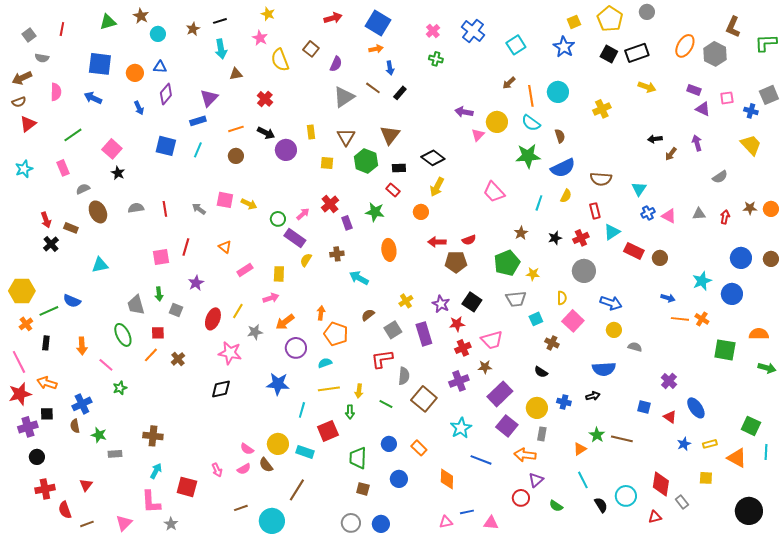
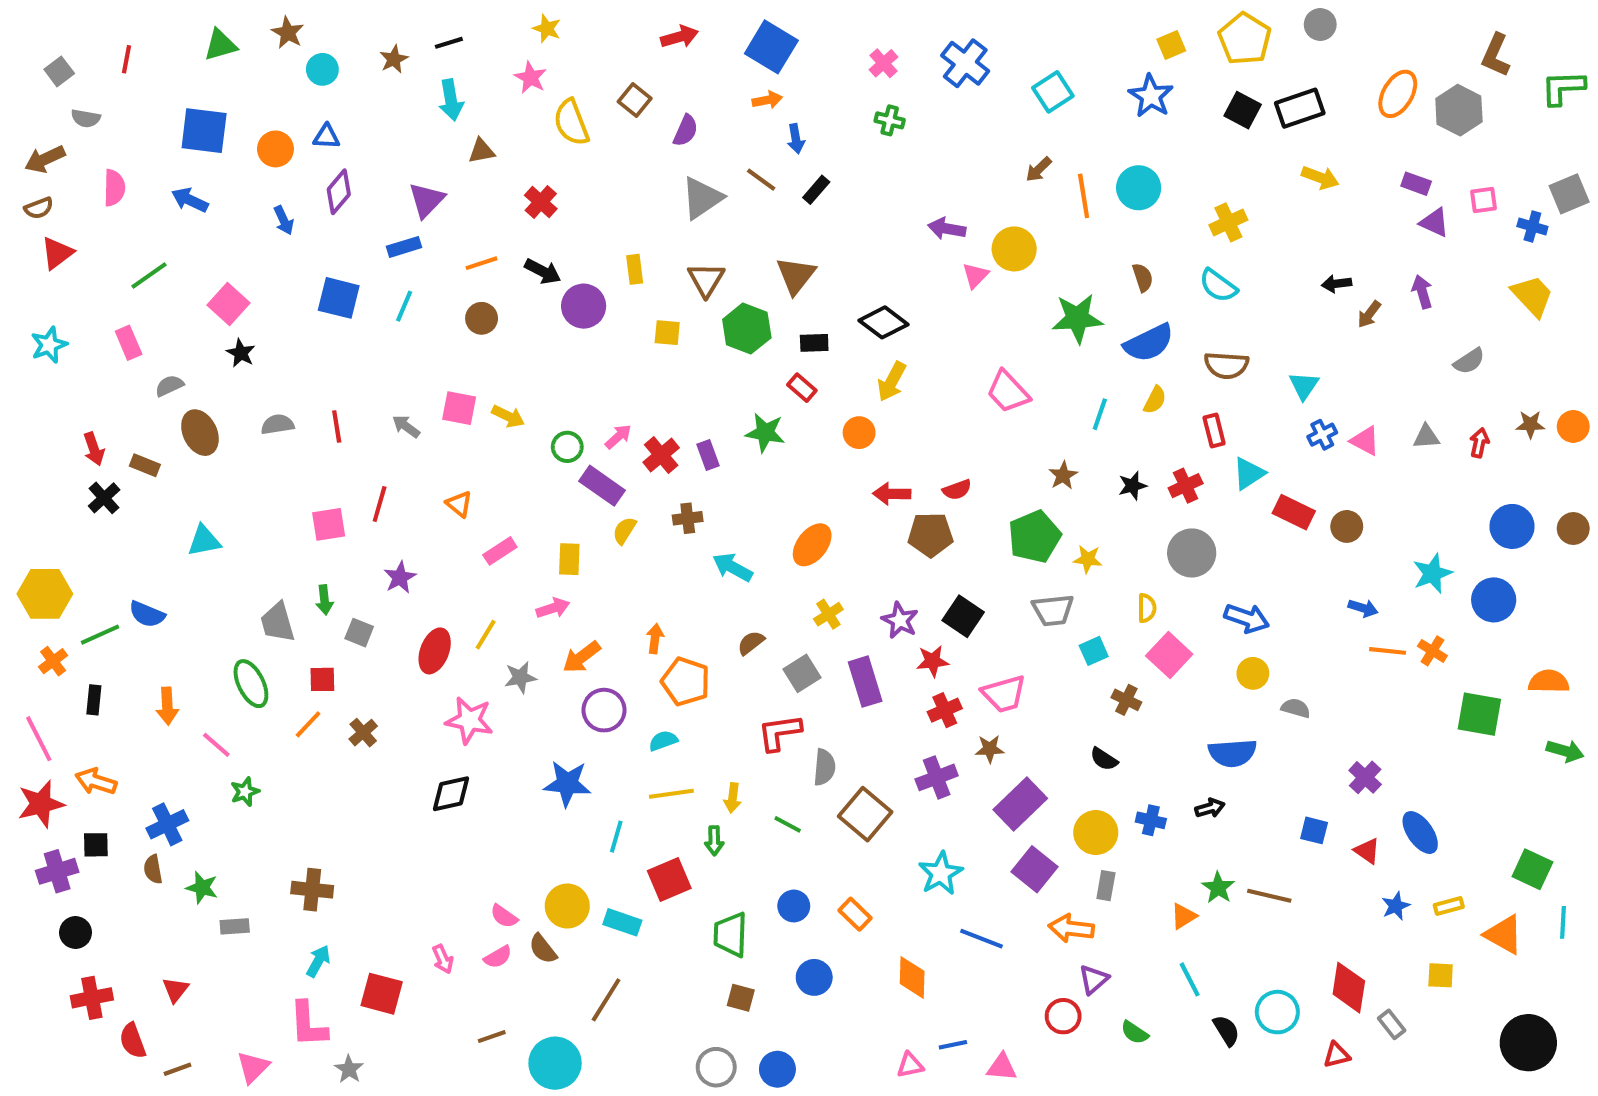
cyan semicircle: (531, 123) -> (1218, 286), moved
red cross: (330, 204) -> (661, 455), moved
orange ellipse: (389, 250) -> (812, 545), moved, turned 45

